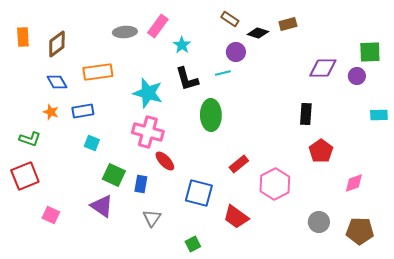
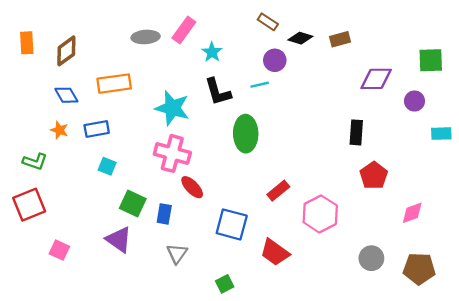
brown rectangle: (288, 24) -> (340, 39), moved
purple circle: (357, 76) -> (414, 101), moved

